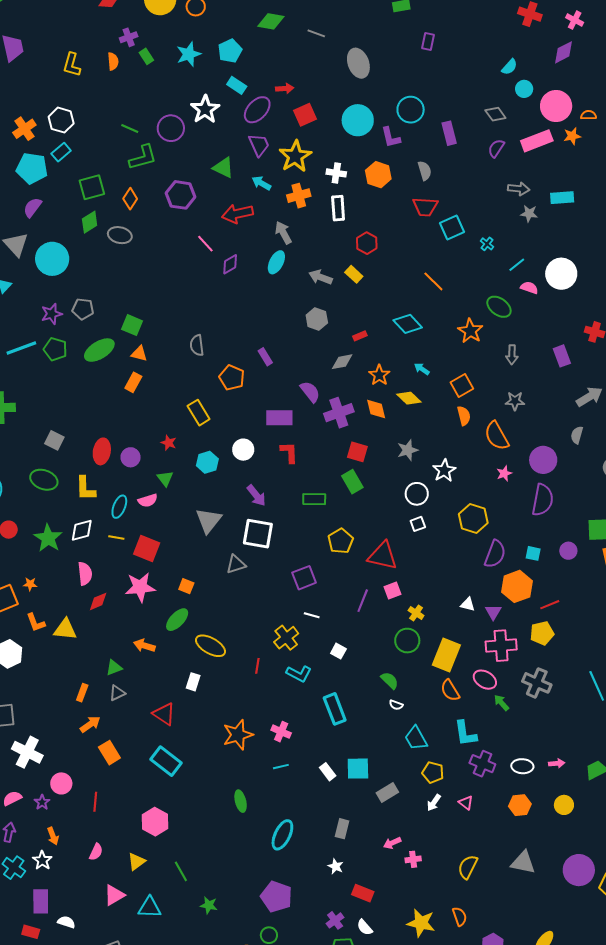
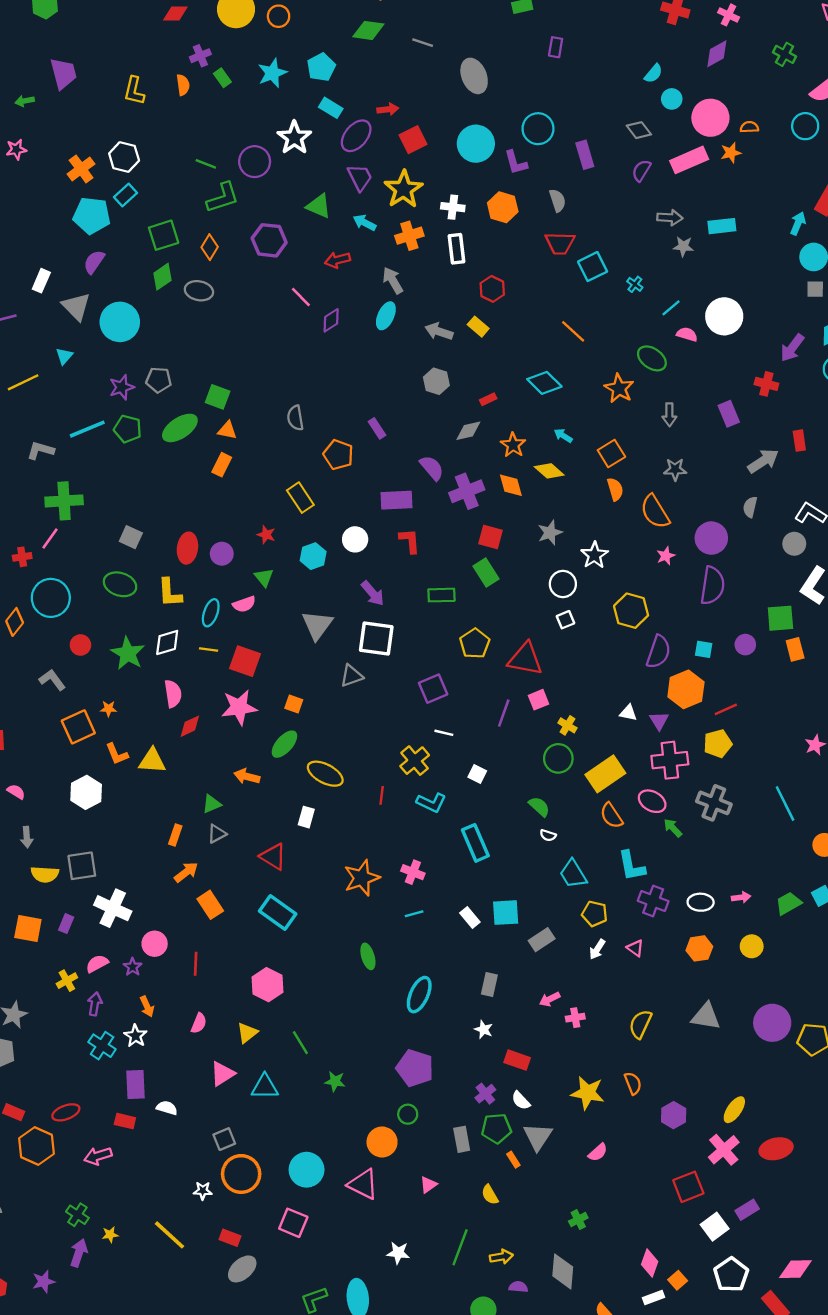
red arrow: (237, 214) -> (337, 260), size x0.7
yellow rectangle: (446, 655) -> (605, 774), turned 36

